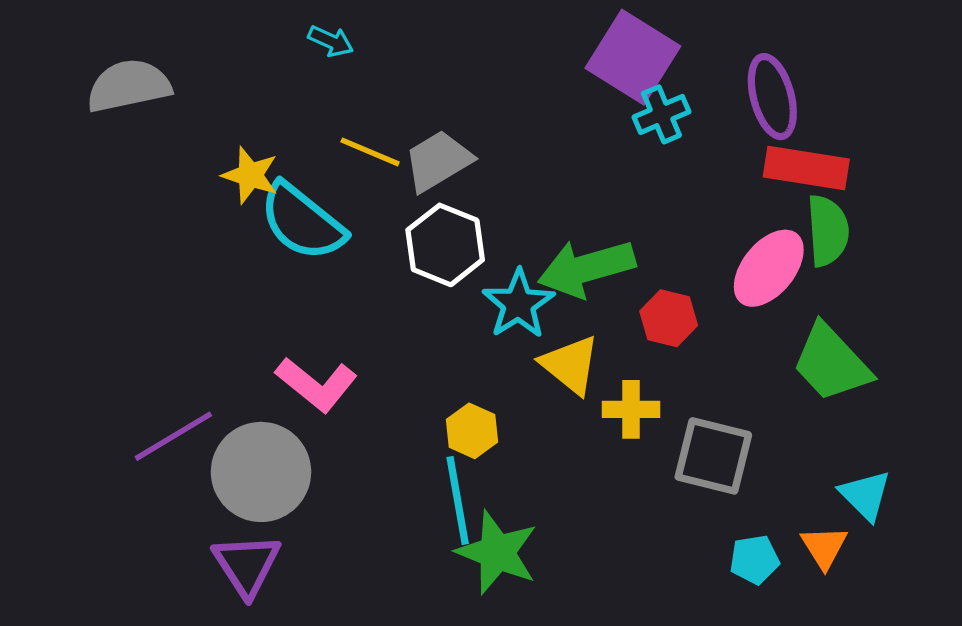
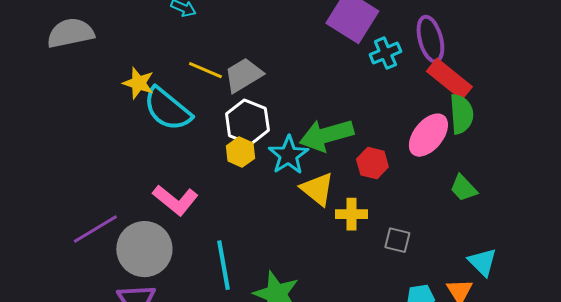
cyan cross: (661, 114) -> (385, 53), moved
red rectangle: (806, 168) -> (449, 79), turned 30
green trapezoid: (831, 363) -> (463, 188), size x0.6
yellow hexagon: (472, 431) -> (240, 152), moved
gray square: (713, 456) -> (397, 240), size x0.6
cyan line: (458, 501) -> (223, 265), moved

